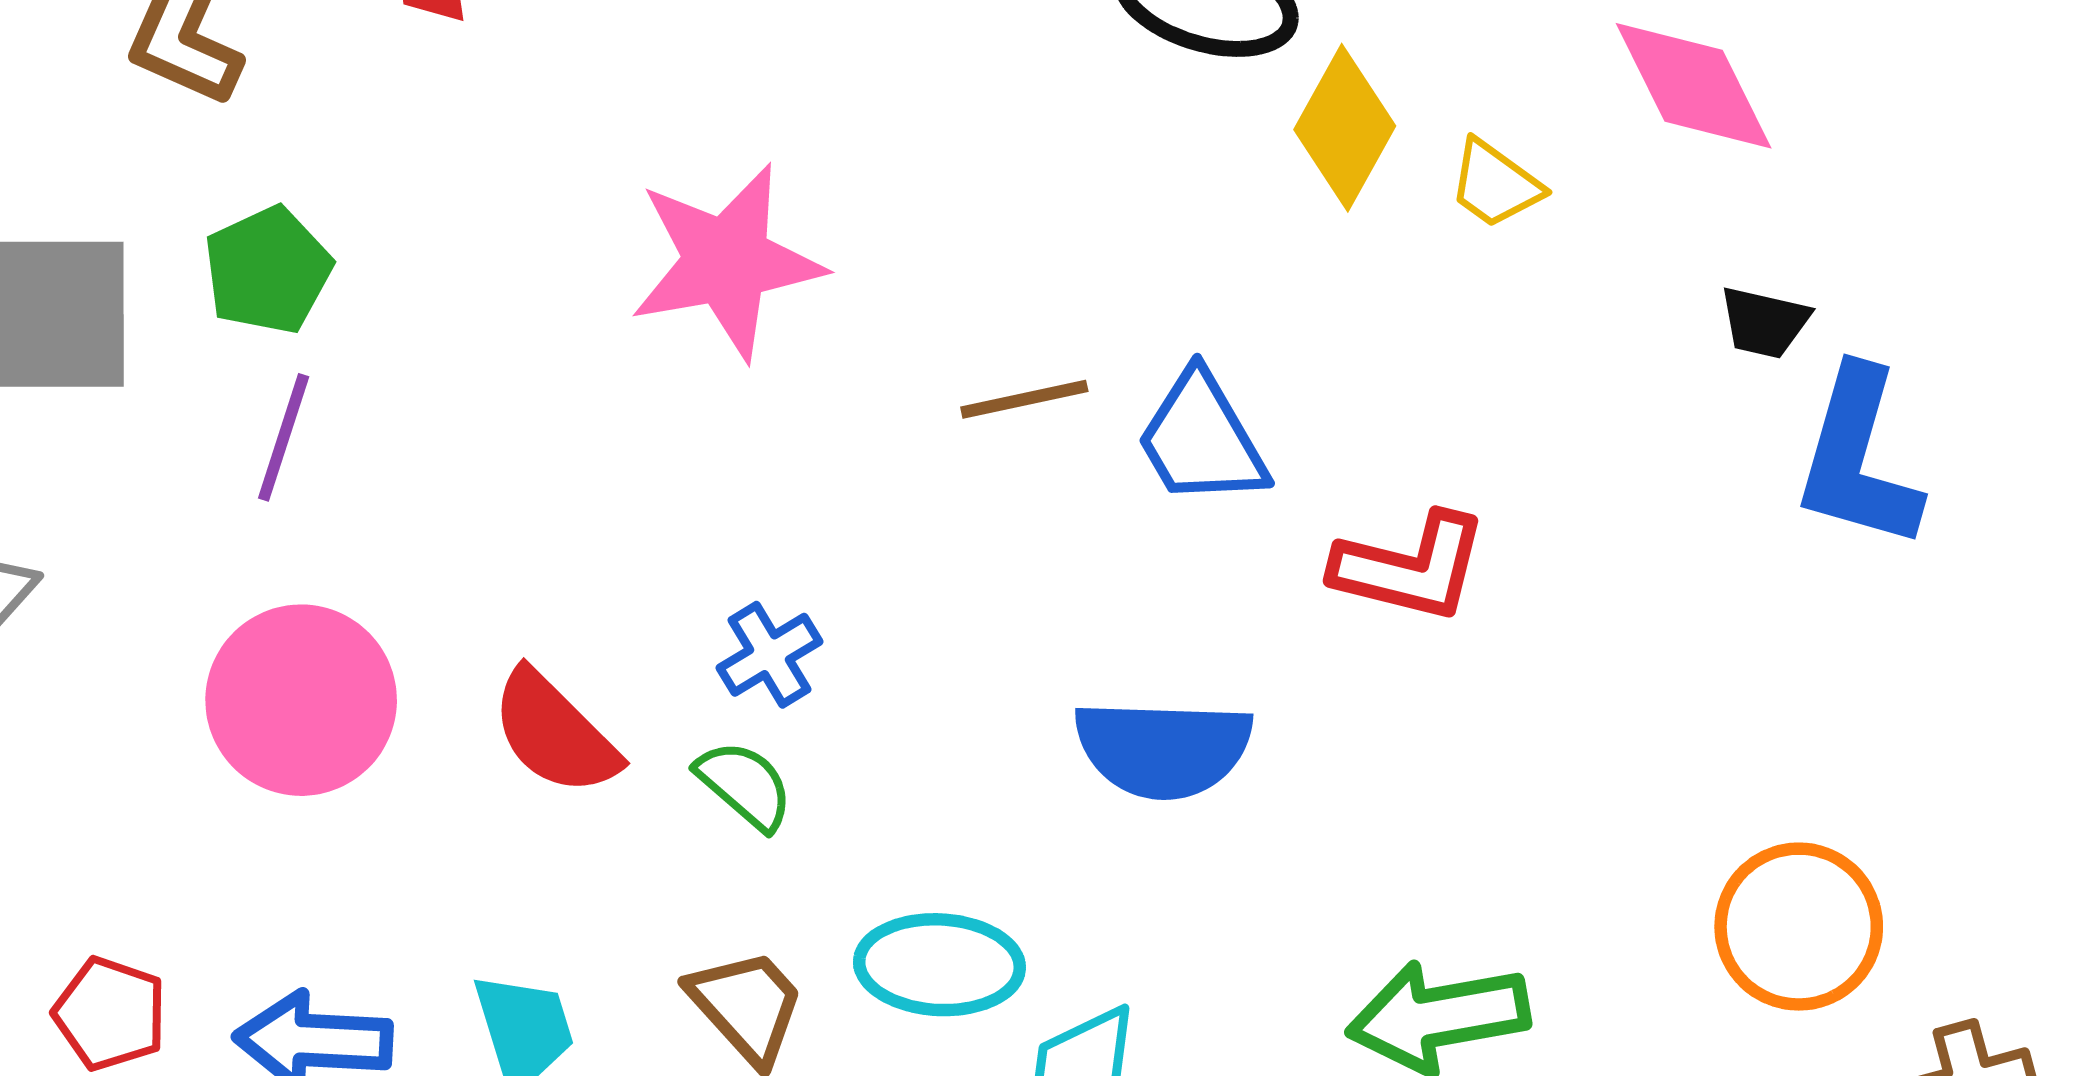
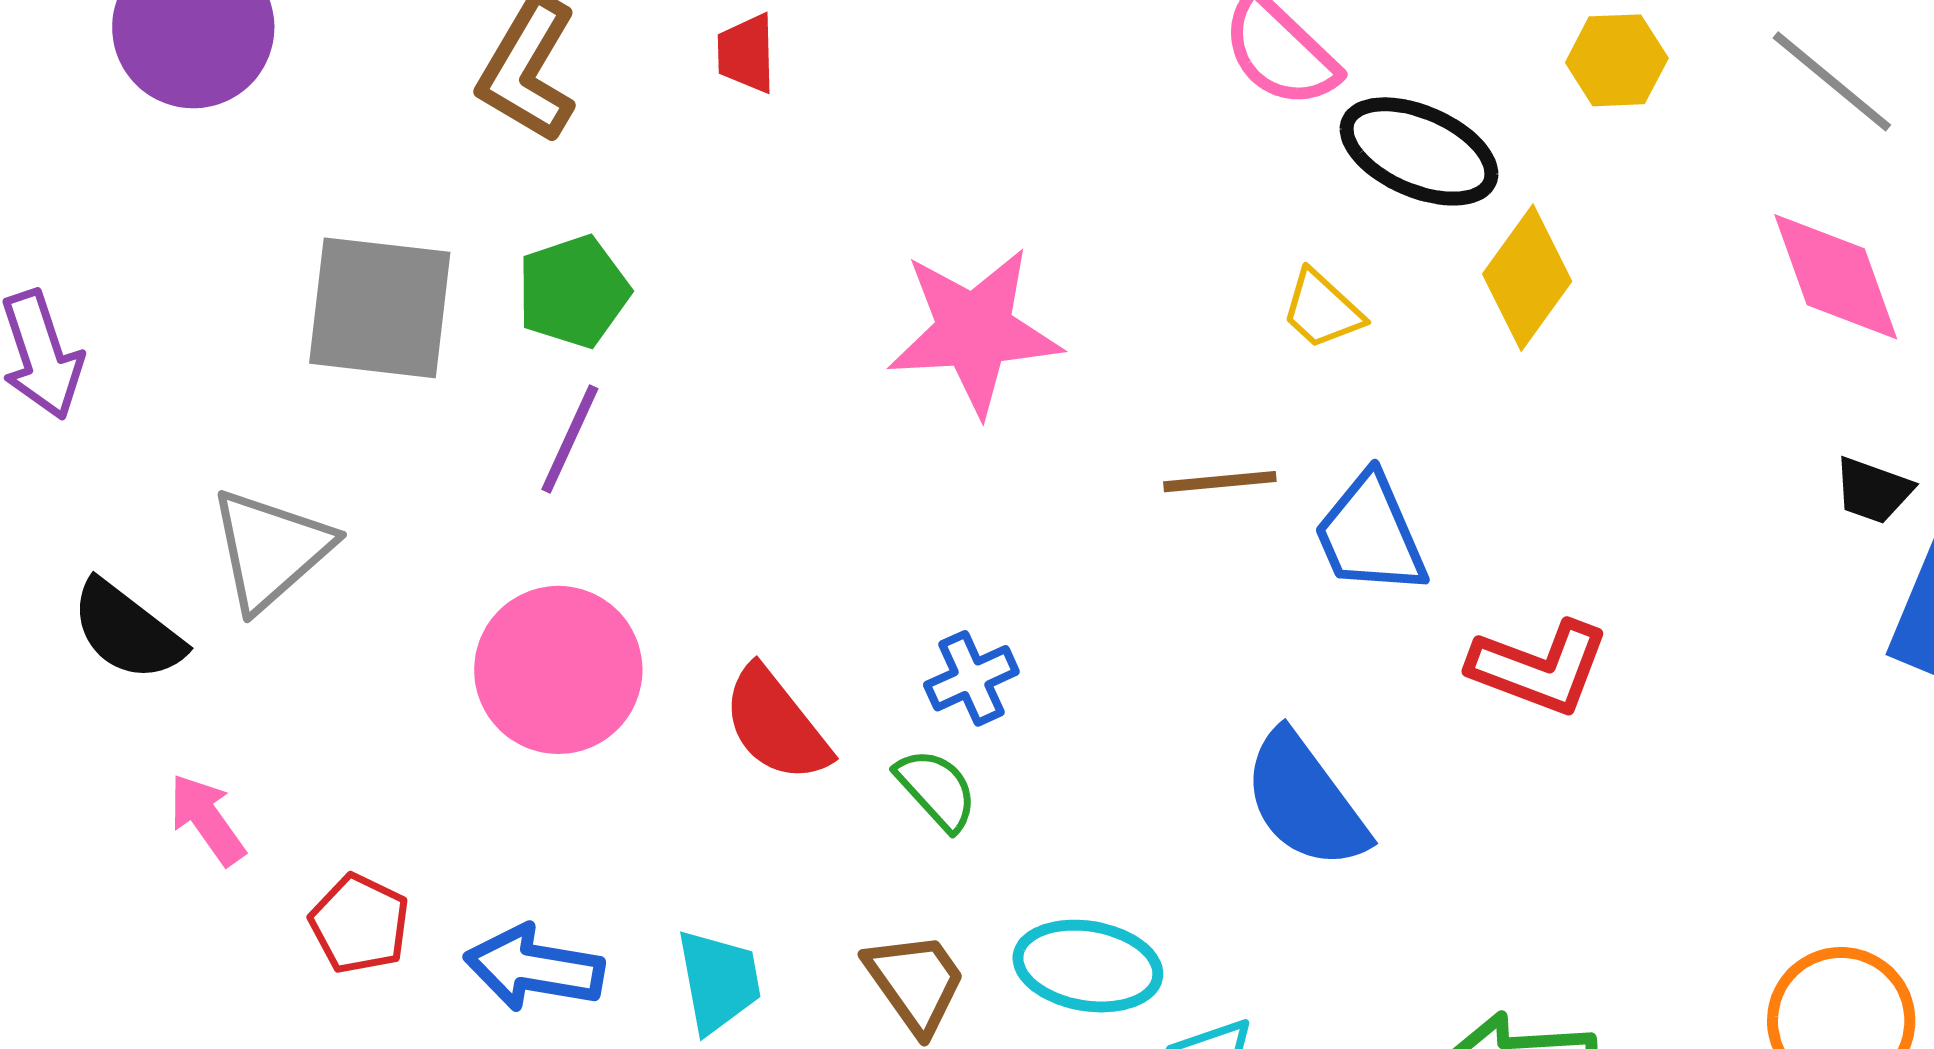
yellow trapezoid: (1495, 184) -> (1322, 310), moved
blue semicircle: (1163, 749) -> (1305, 800), turned 45

